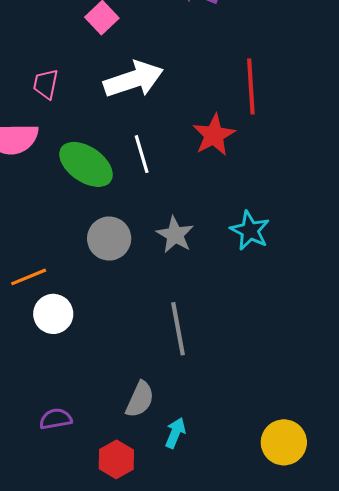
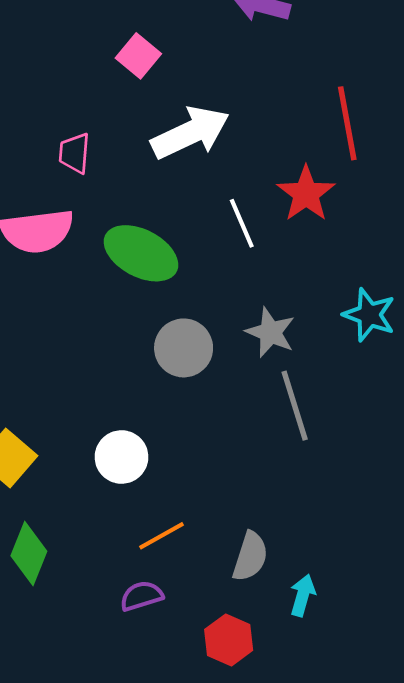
white line: (142, 154) -> (242, 223), moved
orange line: (29, 277) -> (161, 536), moved
gray line: (178, 329) -> (295, 406), moved

